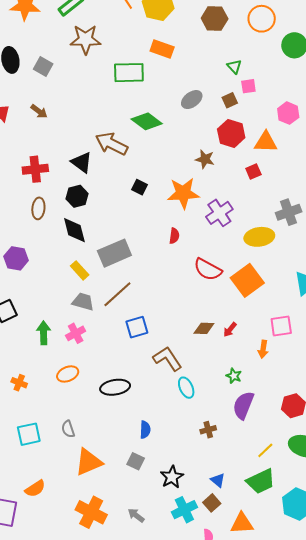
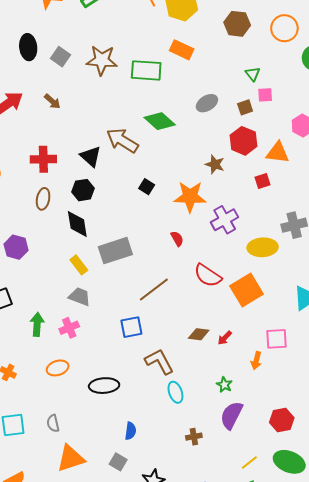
brown star: (85, 39) -> (102, 60), moved
red semicircle: (174, 236) -> (177, 239), turned -42
brown line: (117, 294) -> (154, 289), moved

